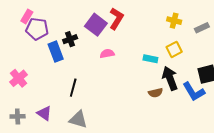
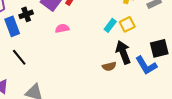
cyan rectangle: (150, 59) -> (110, 25), moved, turned -64
black line: (73, 88) -> (19, 57), moved, turned -54

